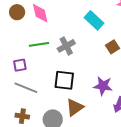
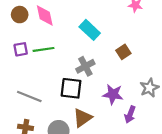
cyan rectangle: (94, 20) -> (90, 30), moved
gray cross: (66, 46) -> (85, 66), moved
purple square: (20, 65) -> (21, 49), moved

